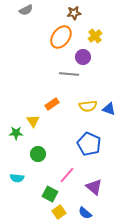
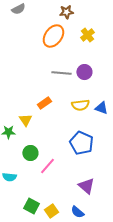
purple circle: (83, 57) -> (84, 72), moved
pink line: (67, 175) -> (47, 166), moved
green square: (50, 194) -> (31, 206), moved

